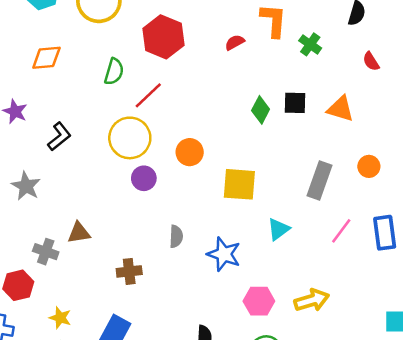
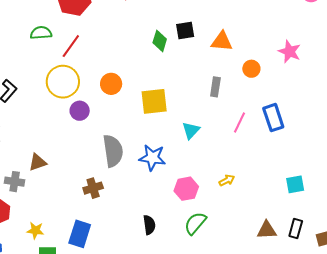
green semicircle: (114, 72) -> (41, 33), turned -100
orange triangle: (340, 109) -> (222, 41), moved
gray rectangle: (320, 181) -> (215, 87), size x0.7
gray semicircle: (176, 236) -> (113, 151), size x1.8
brown cross: (129, 271) -> (93, 188), moved
yellow arrow: (312, 300) -> (227, 180), size x0.6

